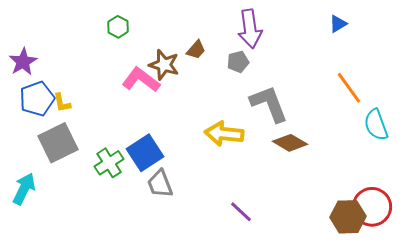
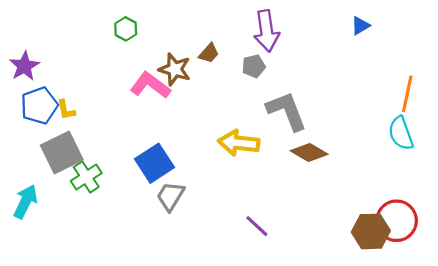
orange line: (349, 88) -> (407, 94), moved, turned 48
green cross: (109, 163) -> (86, 177), moved
gray trapezoid: (160, 184) -> (170, 196), turned 52

